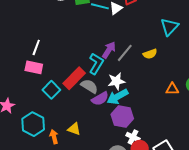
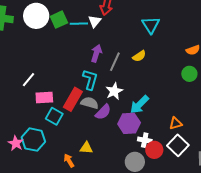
white line: (36, 47) -> (29, 80), turned 35
purple arrow: (109, 50) -> (96, 53), moved
pink rectangle: (34, 67) -> (44, 98), moved
orange triangle: (172, 89) -> (176, 123), moved
cyan arrow: (118, 97) -> (139, 105), moved
cyan hexagon: (33, 124) -> (33, 140), moved

